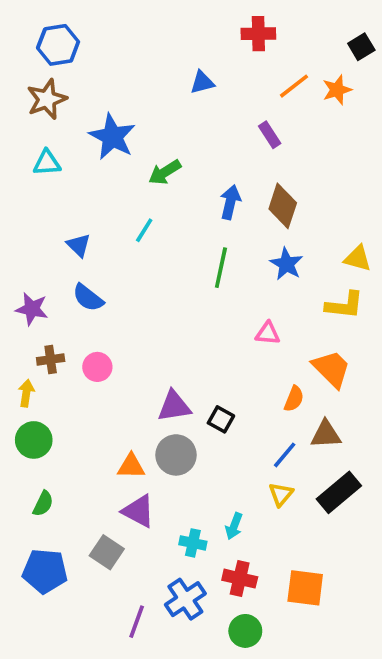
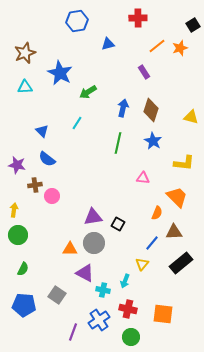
blue hexagon: (58, 45) -> (77, 21), moved
yellow triangle: (358, 258) -> (191, 117), moved
brown cross: (51, 359) -> (35, 185), moved
yellow triangle: (281, 494) -> (142, 264), moved
purple triangle: (139, 511) -> (85, 273), moved

